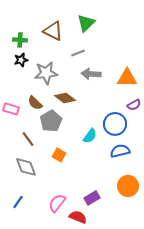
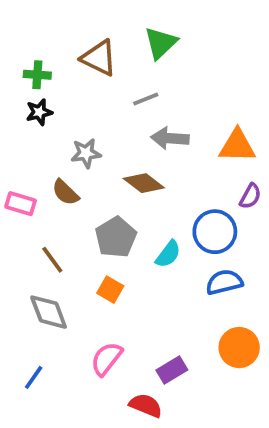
gray star: (46, 73) -> (86, 153), moved, size x0.7
brown diamond: (65, 98) -> (144, 183), moved
purple semicircle: (134, 105) -> (250, 196), turned -32
gray pentagon: (51, 121) -> (116, 237), moved
pink semicircle: (57, 203) -> (106, 359), moved

